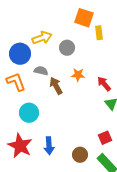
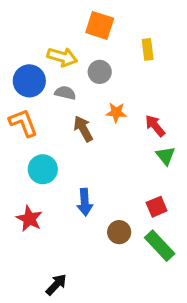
orange square: (84, 18) -> (100, 25), moved
yellow arrow: (42, 38) -> (62, 57), turned 36
gray semicircle: (41, 71) -> (65, 93), moved
red star: (20, 146) -> (29, 219), size x0.7
blue arrow: (49, 146) -> (85, 202), moved

